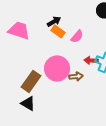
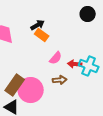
pink semicircle: (77, 36) -> (56, 58), moved
pink circle: (57, 68) -> (31, 90), moved

